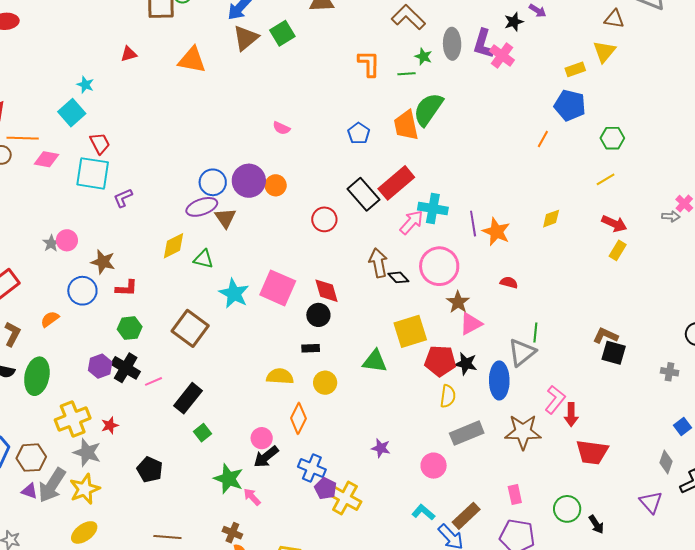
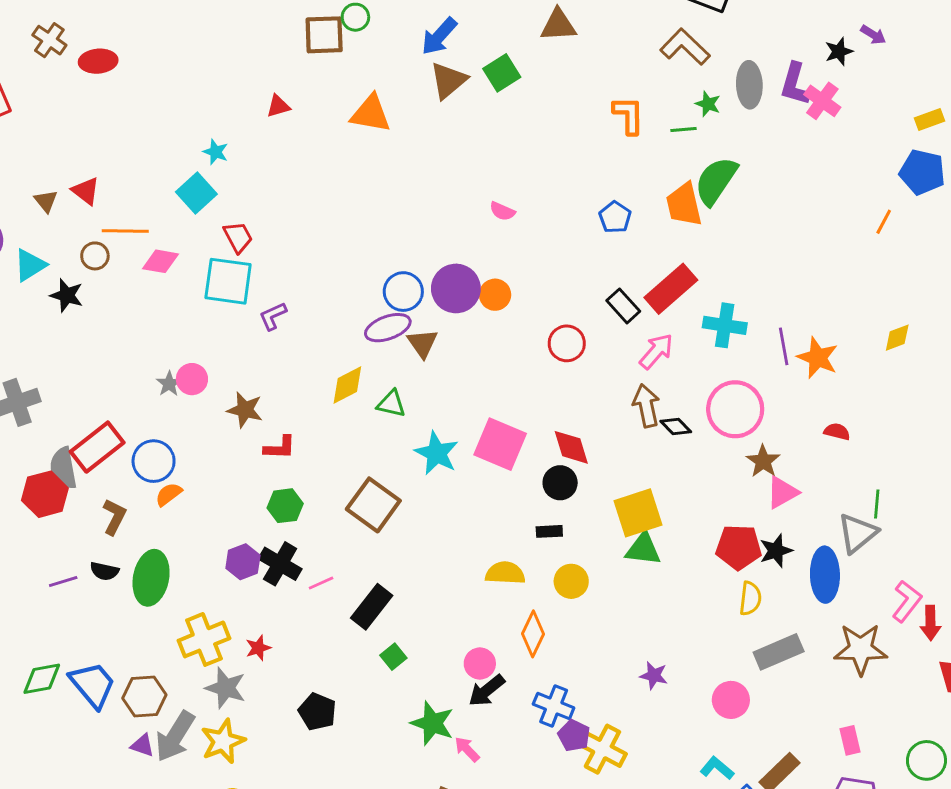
black rectangle: (363, 194) -> (623, 306), size x0.7
pink arrow: (411, 222) -> (656, 351), moved
blue circle: (82, 291) -> (154, 461), moved
yellow square: (410, 331) -> (638, 513), moved
black star: (466, 364) -> (776, 551), turned -30

